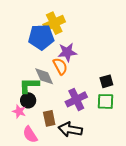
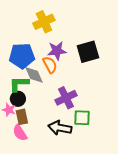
blue pentagon: (41, 37) -> (22, 56), moved
black square: (106, 81) -> (88, 52), moved, size x1.6
green square: (105, 101) -> (82, 118), moved
brown rectangle: (49, 118) -> (22, 117), moved

